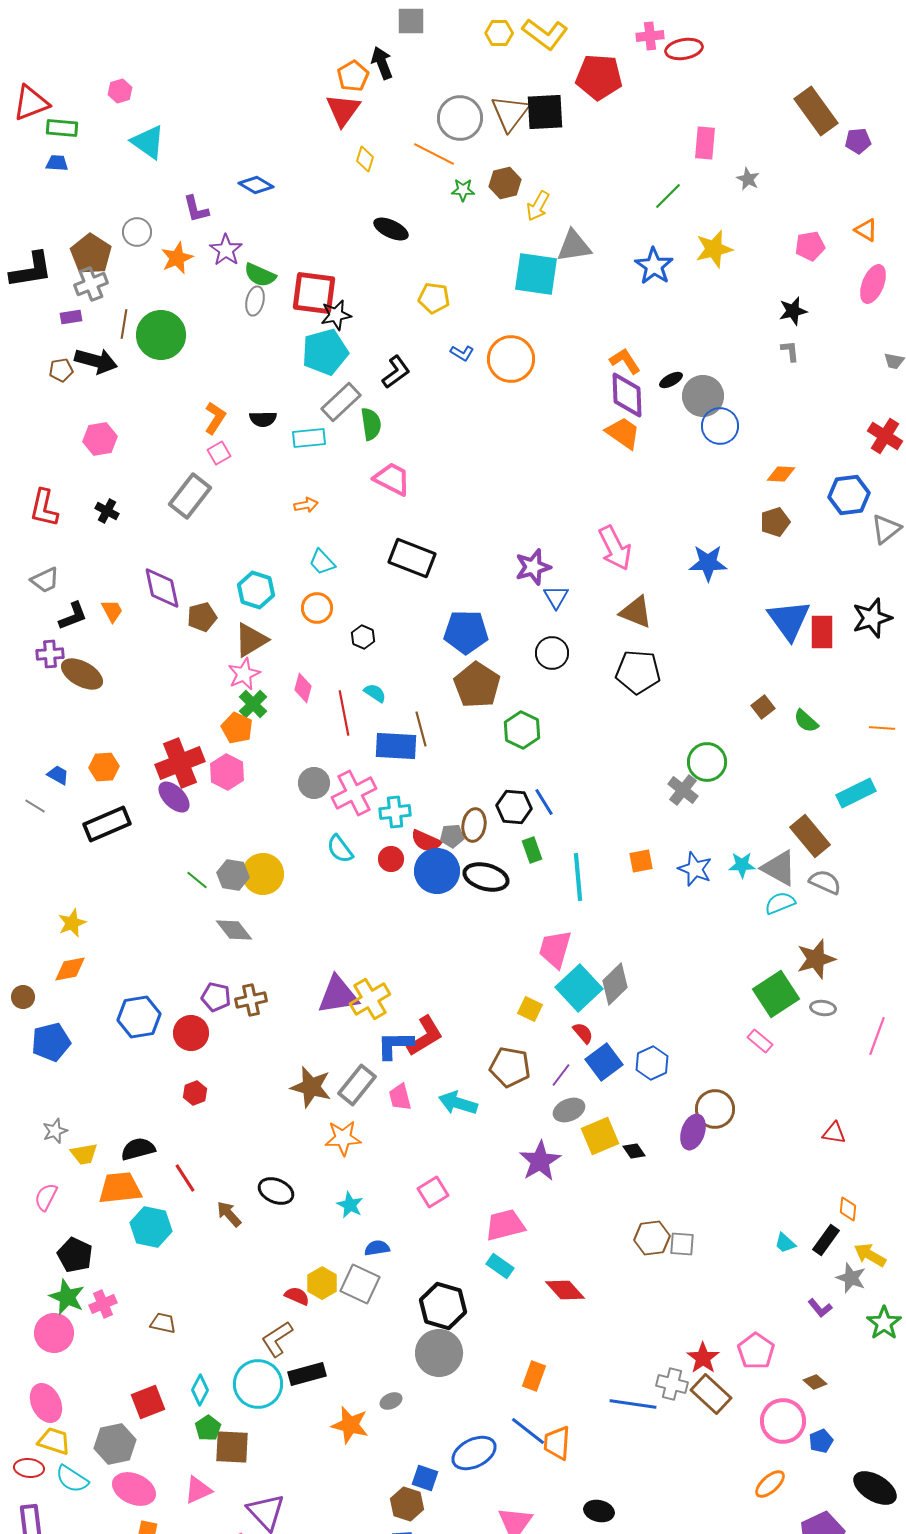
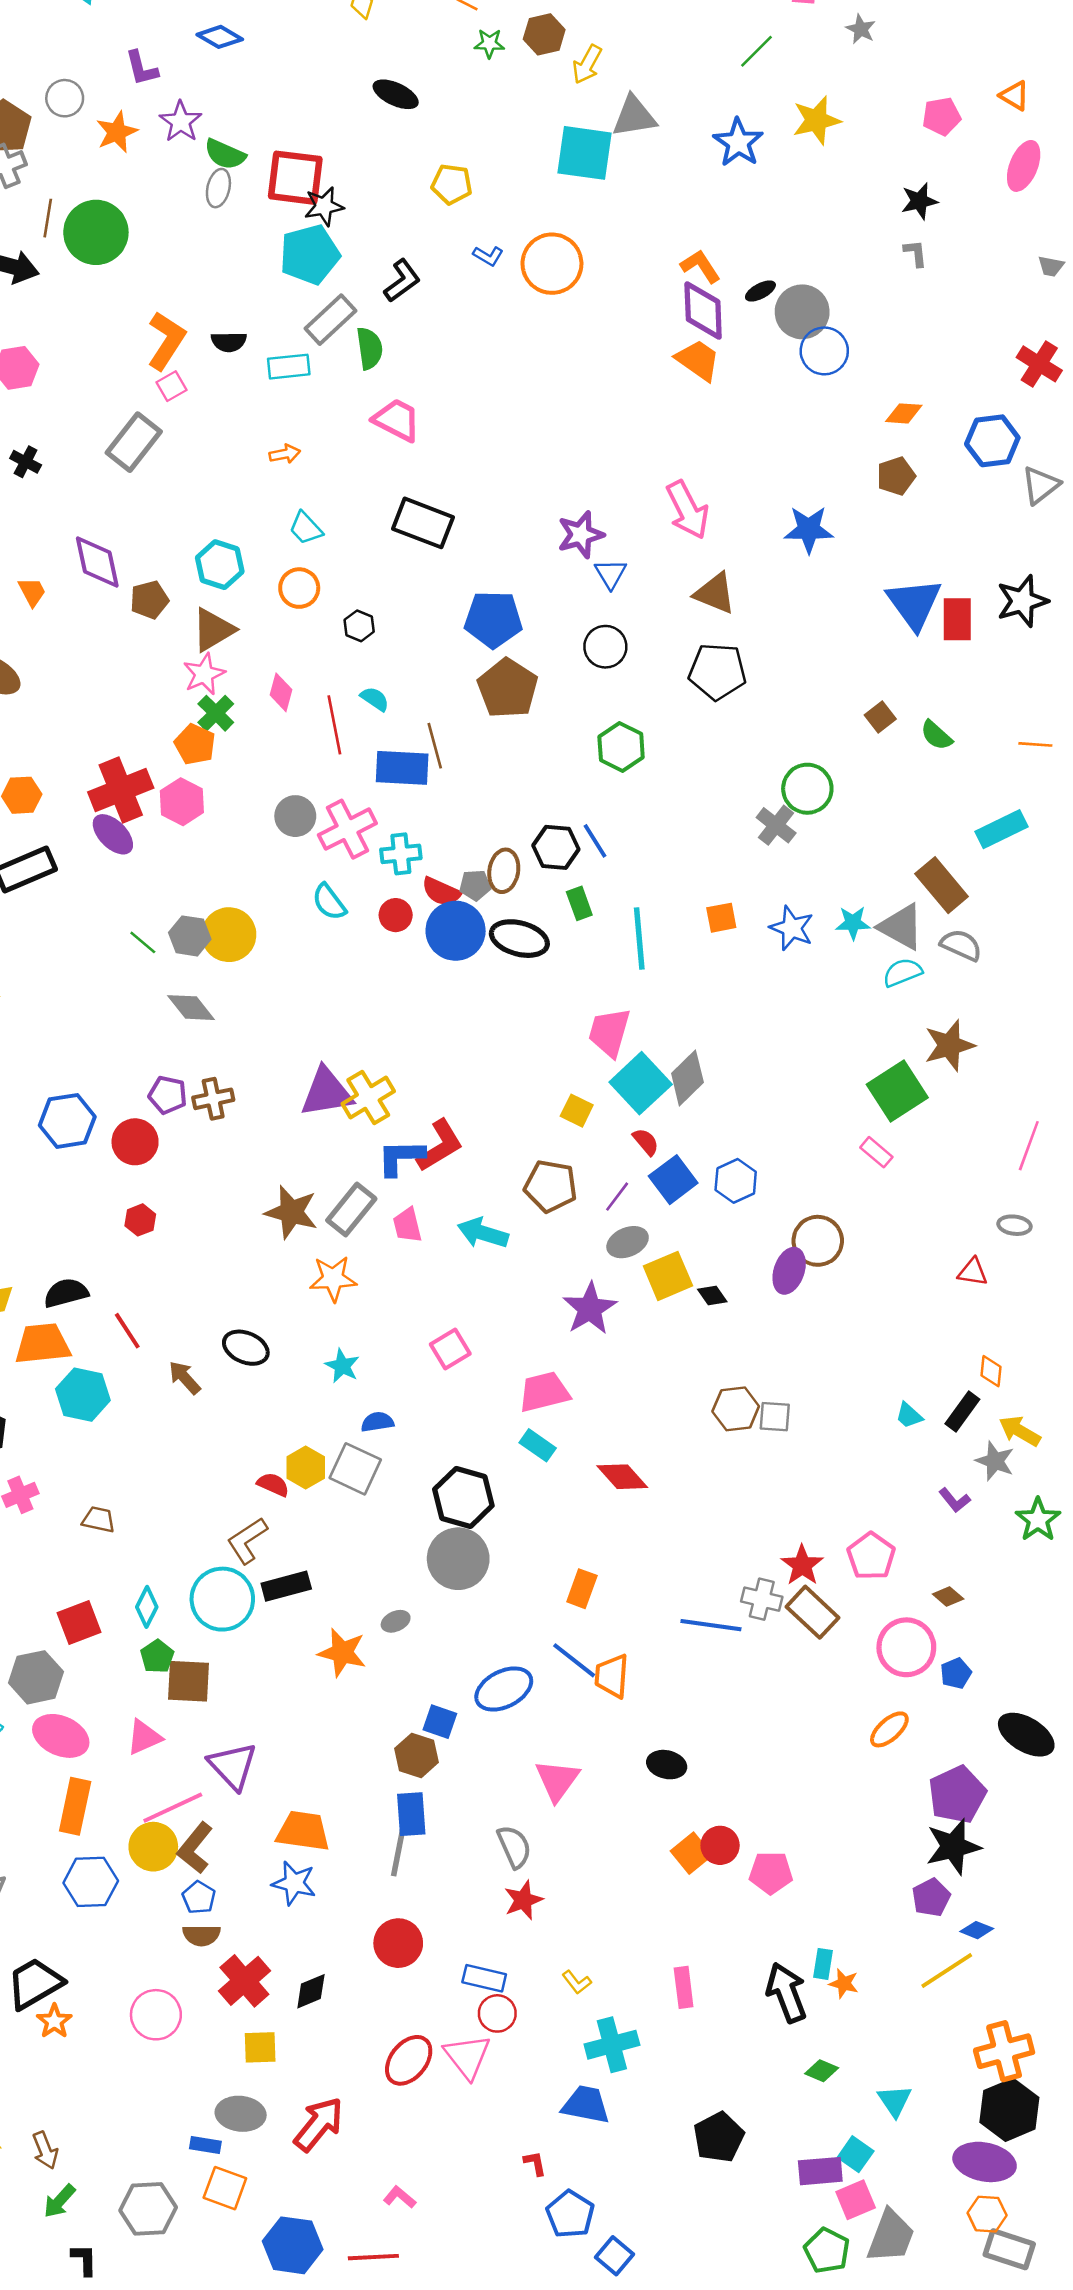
orange L-shape: (215, 418) -> (166, 341), size x1.4
green hexagon: (522, 730) -> (621, 747), moved
gray ellipse: (823, 1008) -> (1014, 1225), moved

